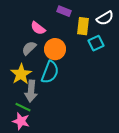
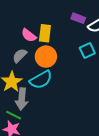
purple rectangle: (64, 11) -> (78, 18), moved
yellow rectangle: (83, 26) -> (45, 33), moved
cyan semicircle: (50, 72) -> (41, 80), turned 40

